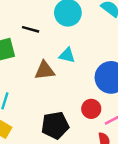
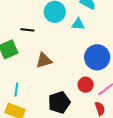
cyan triangle: (67, 55) -> (78, 24), moved

